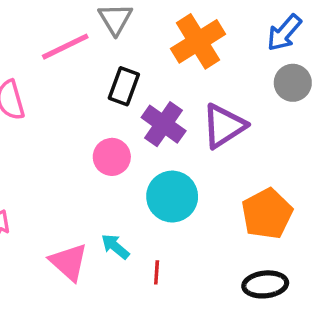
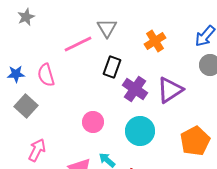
orange cross: (198, 41) -> (155, 41), size x0.7
pink circle: (112, 157) -> (93, 122), moved

